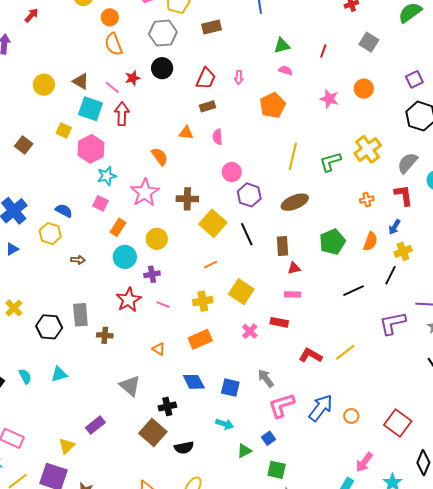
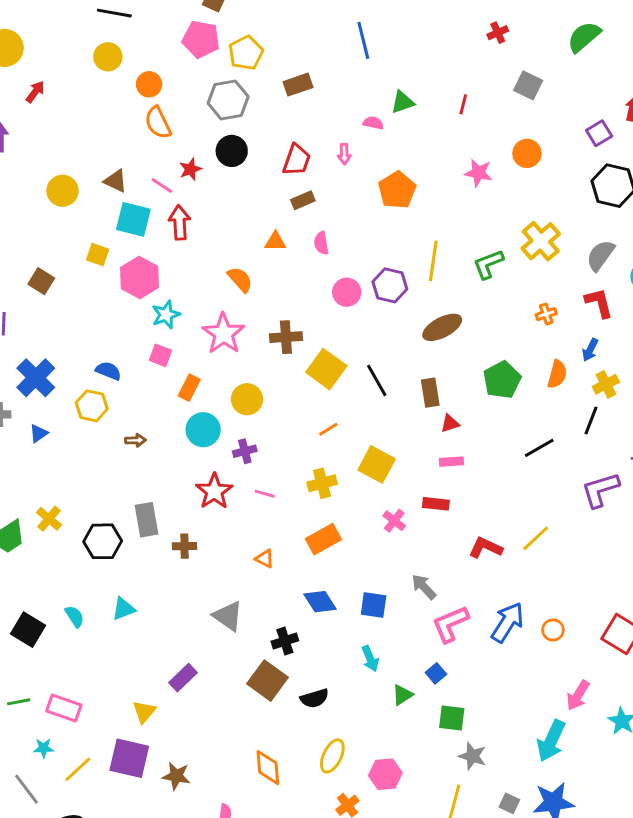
pink semicircle: (285, 70) -> (373, 123), moved
purple hexagon: (249, 195) -> (390, 285), moved
cyan arrow: (225, 424) -> (370, 659), turned 54

